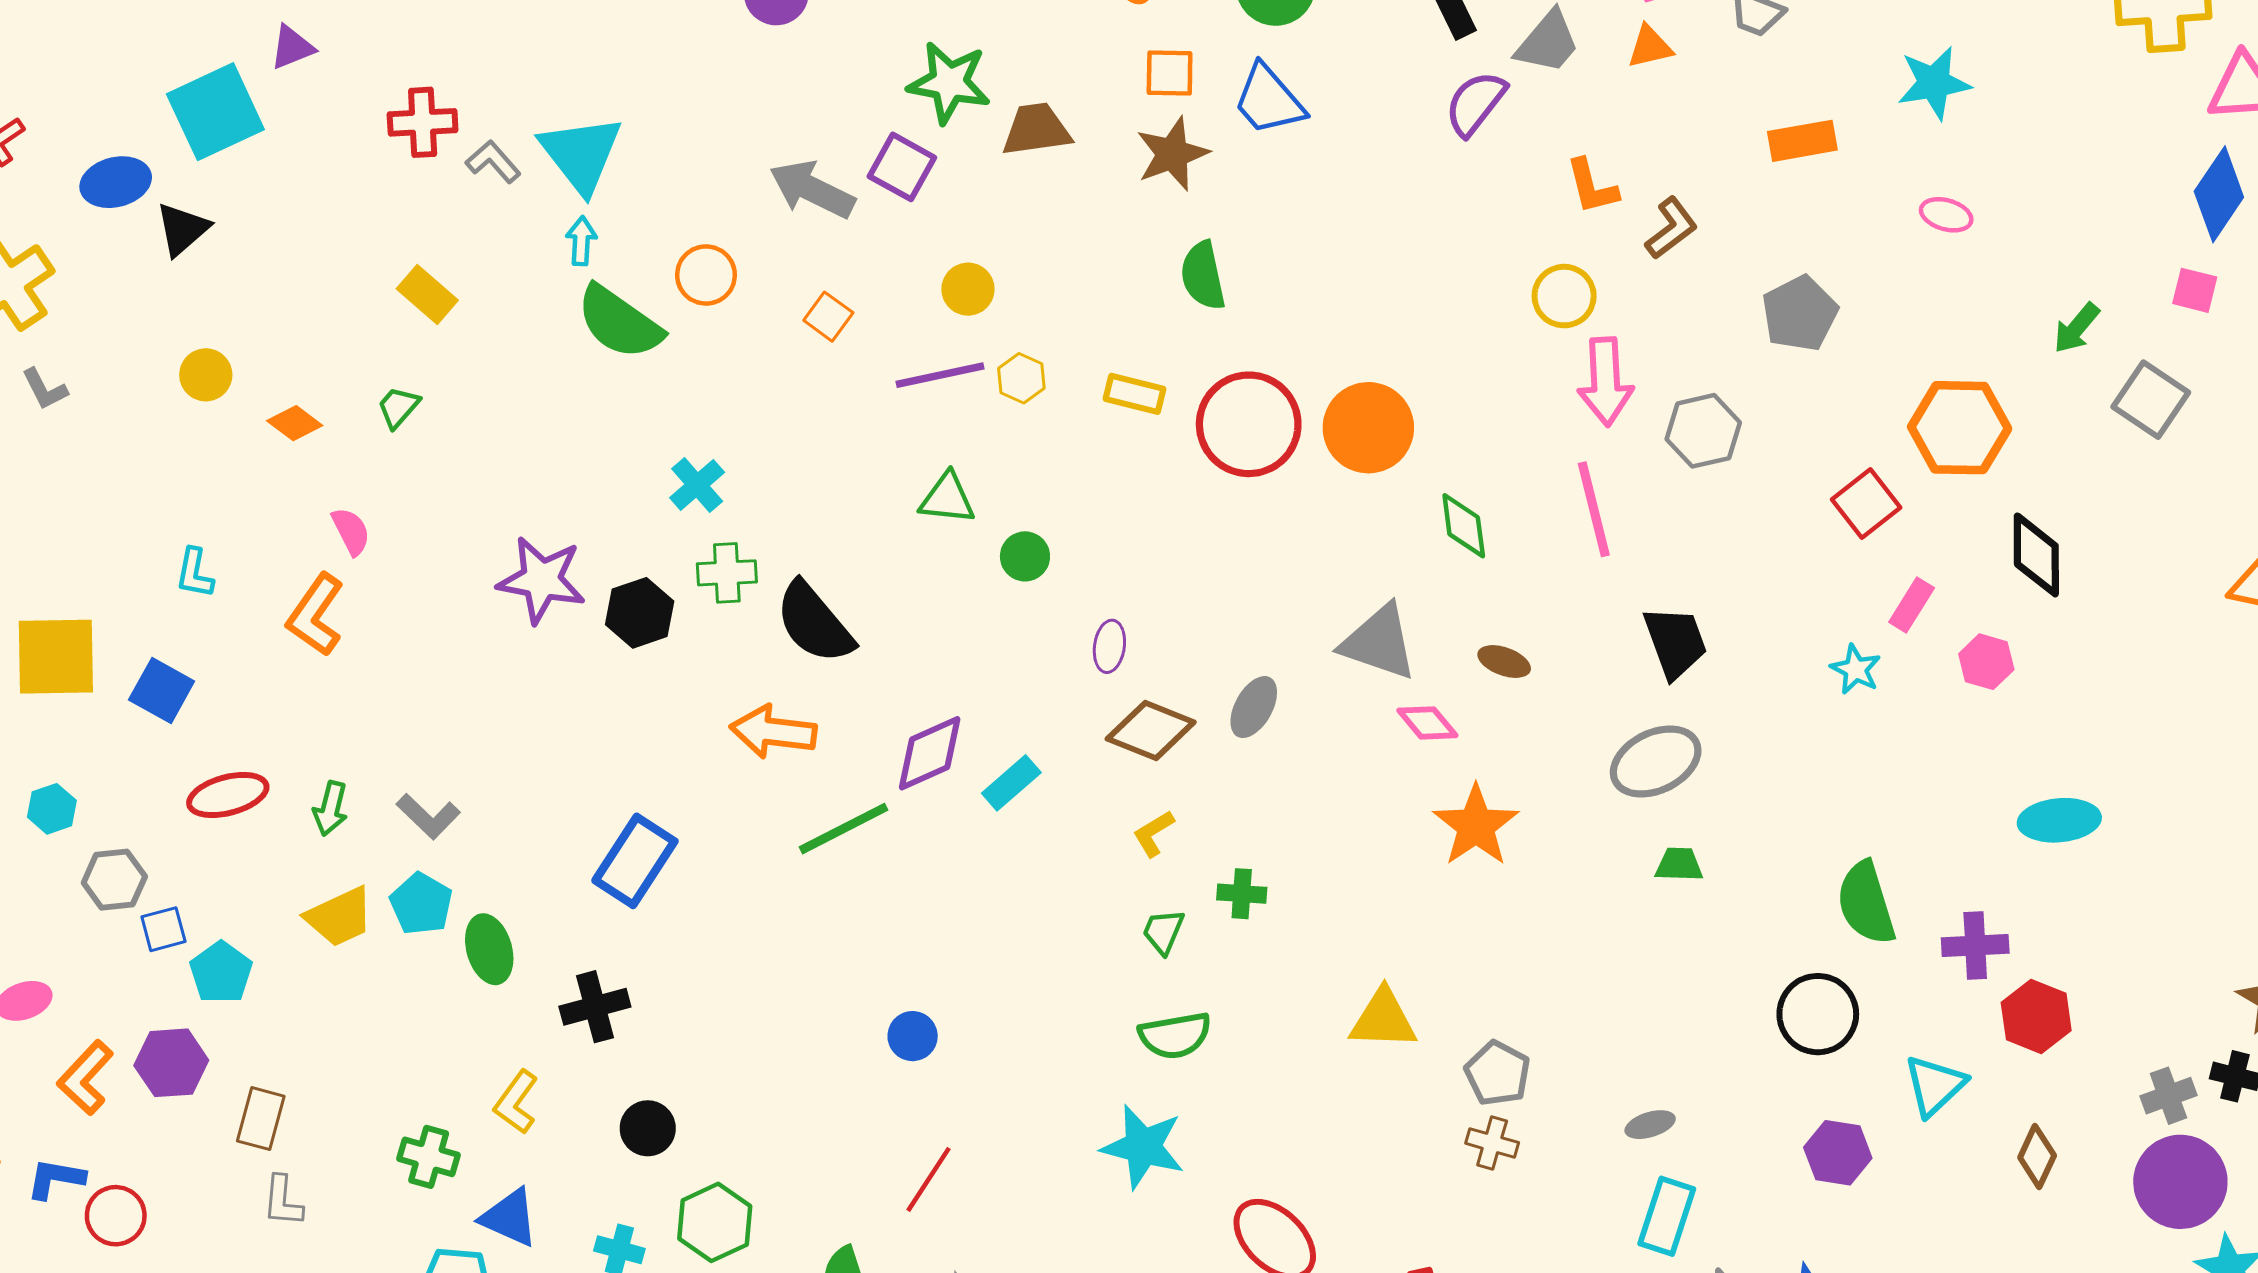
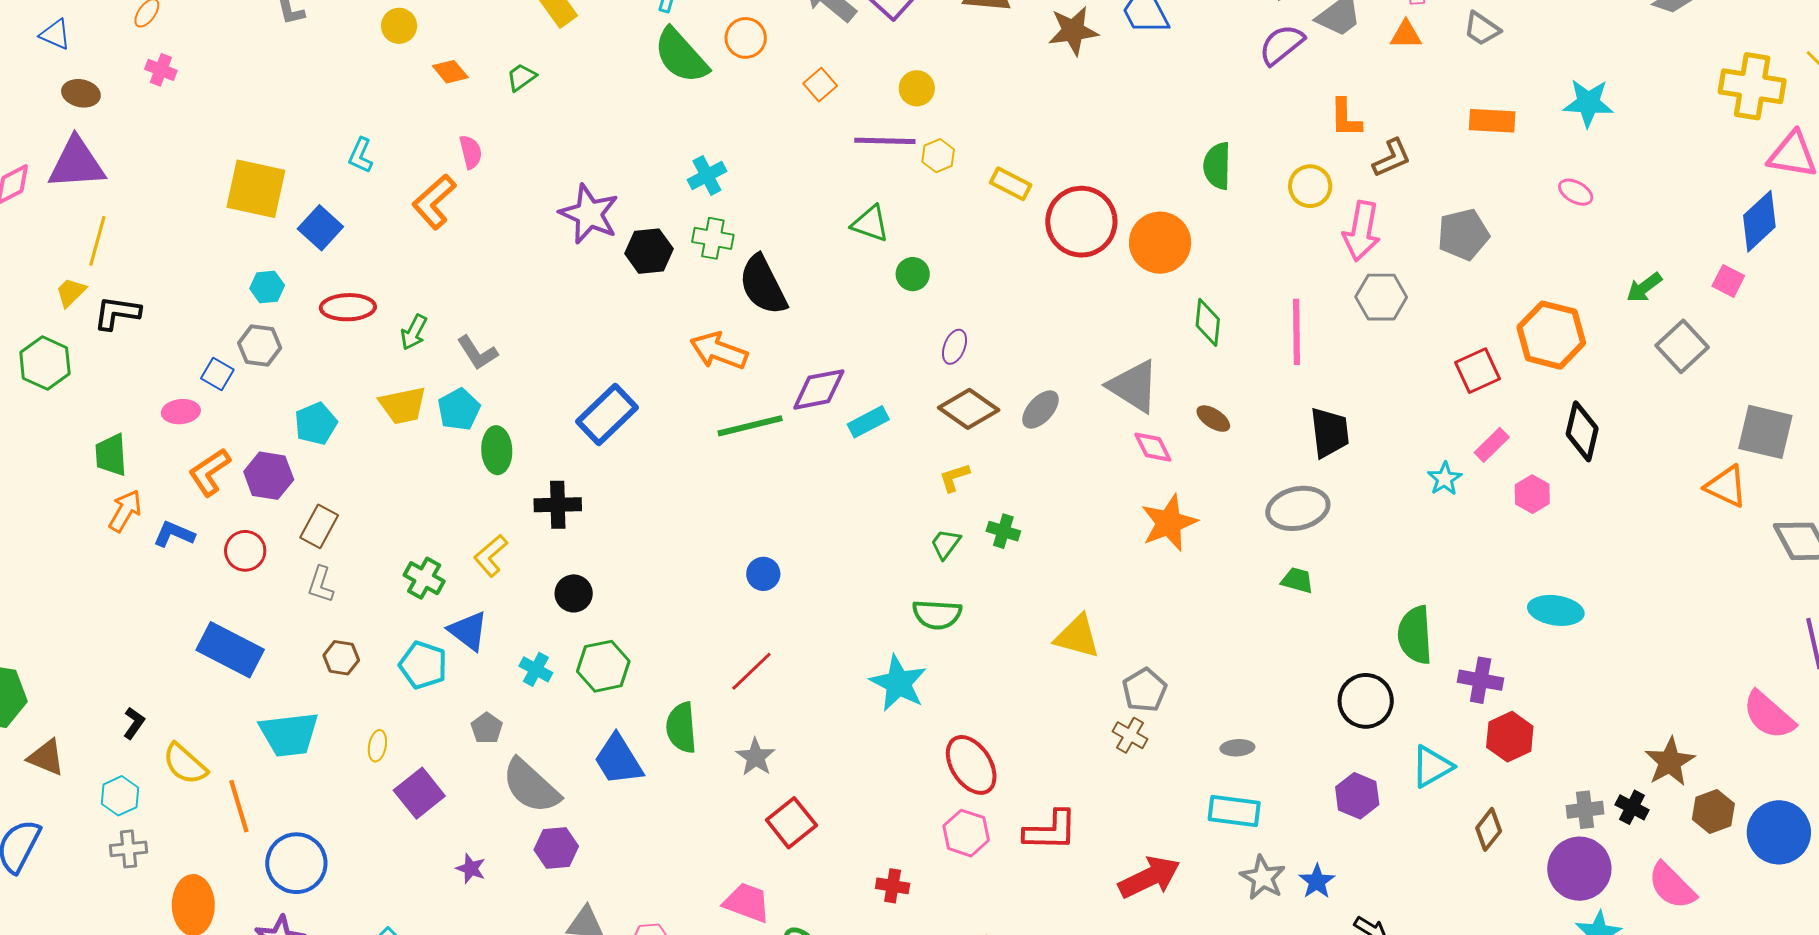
green semicircle: (1203, 276) -> (1217, 166), moved
pink arrow: (1605, 382) -> (1362, 231), moved
cyan hexagon: (52, 809) -> (267, 287), moved
blue square: (163, 929) -> (217, 374), moved, turned 32
red circle: (116, 1216) -> (245, 551), moved
cyan rectangle: (1667, 1216) -> (1234, 811), turned 66

